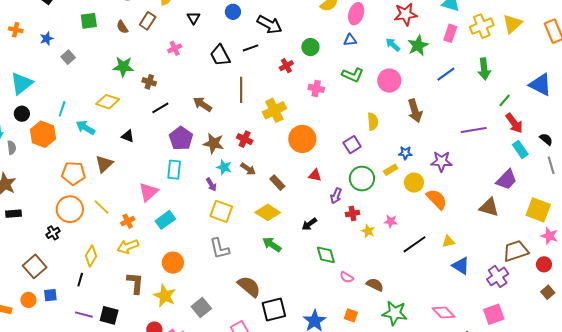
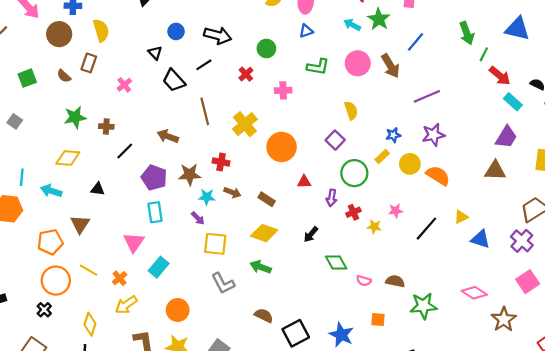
black triangle: (194, 18) -> (155, 53), moved
green arrow: (484, 69) -> (467, 33), moved
brown arrow: (415, 111) -> (390, 66), moved
purple line: (474, 130) -> (427, 96), moved
green arrow: (272, 244) -> (261, 267), moved
brown semicircle: (249, 287) -> (264, 315), size x0.7

